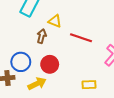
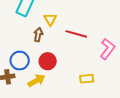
yellow triangle: (55, 21) -> (50, 19), turned 40

